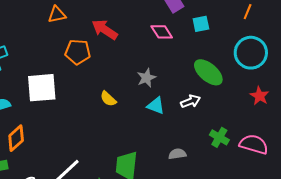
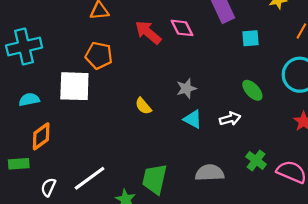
pink diamond: (162, 32) -> (182, 28), moved
orange pentagon: (78, 52) -> (99, 55), moved
green ellipse: (208, 72) -> (252, 90), size x0.7
gray semicircle: (177, 154) -> (210, 173), size x1.5

